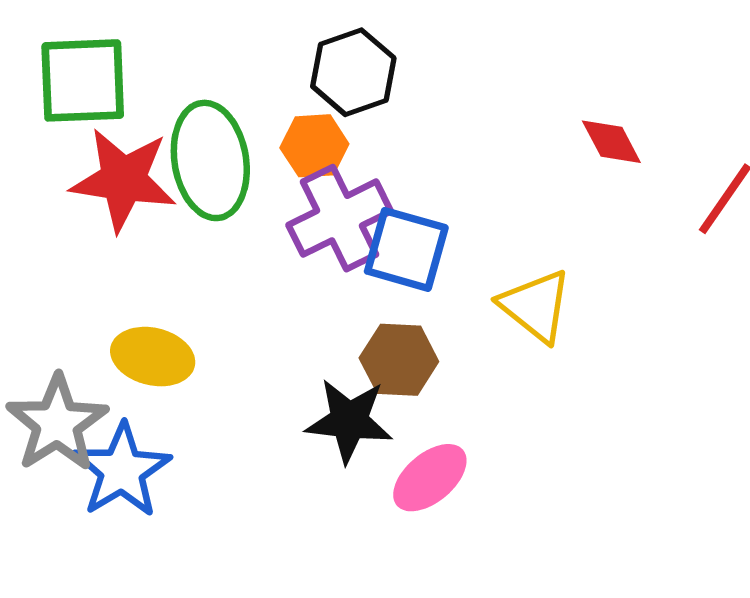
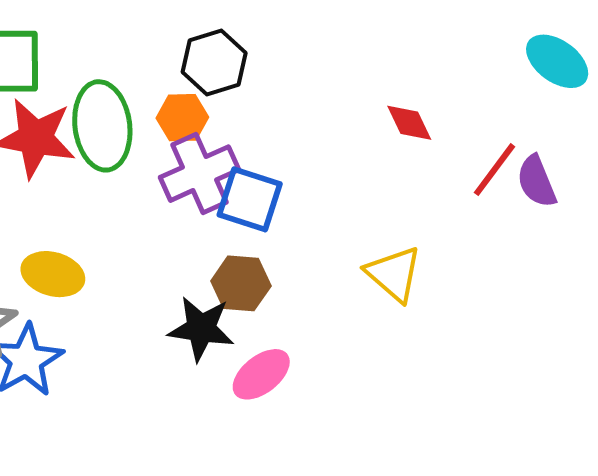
yellow triangle: (536, 306) -> (394, 274), moved

